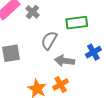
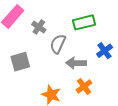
gray cross: (33, 12) -> (39, 27), moved
orange cross: (61, 84) -> (84, 86), moved

